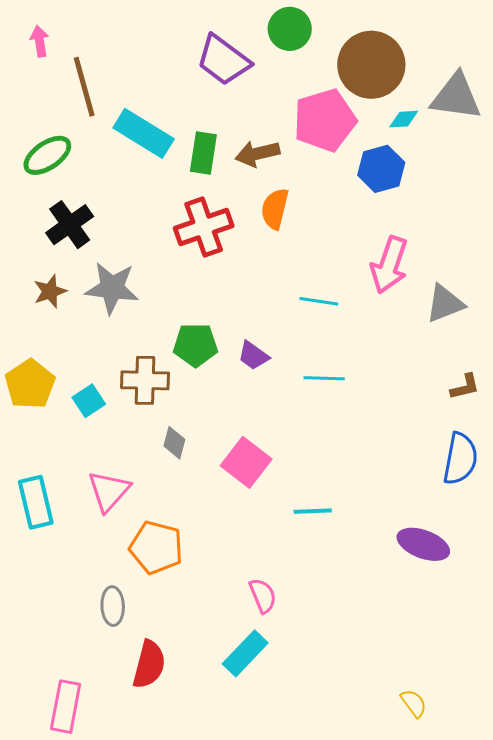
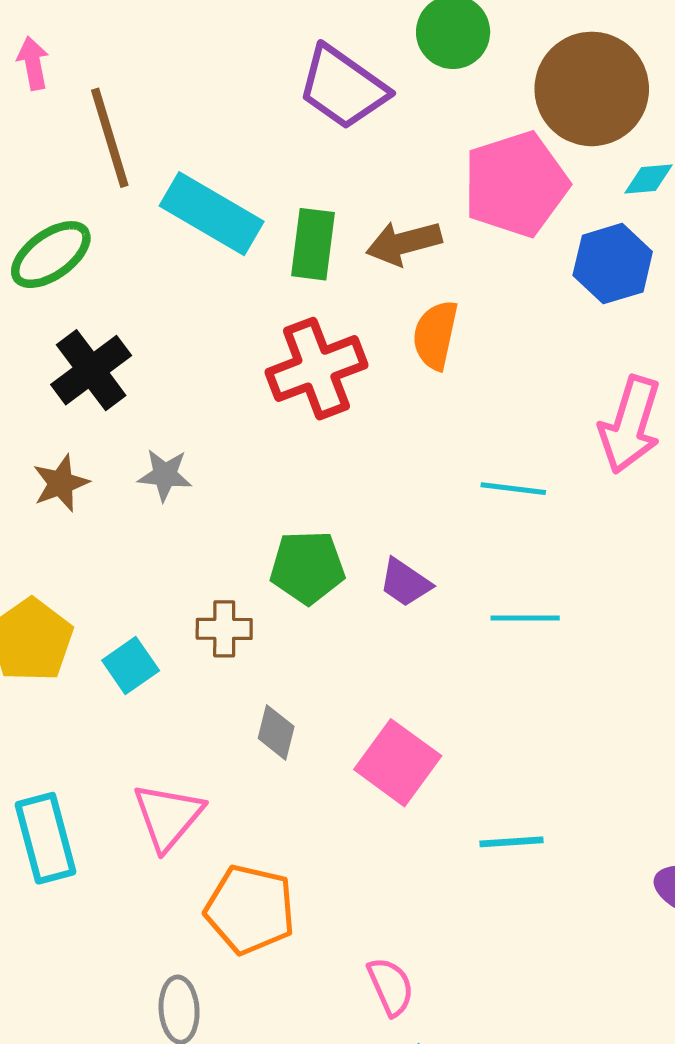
gray star: (112, 288) -> (165, 475), size x0.6
brown cross: (145, 380) -> (224, 629), size x0.7
pink semicircle: (263, 596) -> (391, 986), moved

